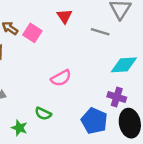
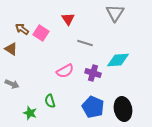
gray line: (100, 32) -> (85, 43), moved
purple cross: (117, 97) -> (93, 73), moved
green semicircle: (43, 114) -> (50, 101), turned 48

